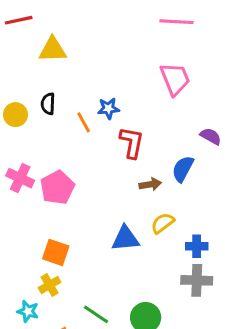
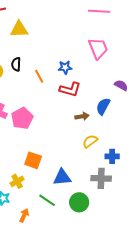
blue star: (108, 108) -> (65, 67), moved
red L-shape: (132, 142) -> (70, 89), turned 95
blue triangle: (125, 239) -> (62, 177), moved
orange square: (56, 252) -> (33, 160), moved
gray cross: (197, 280) -> (101, 178), moved

